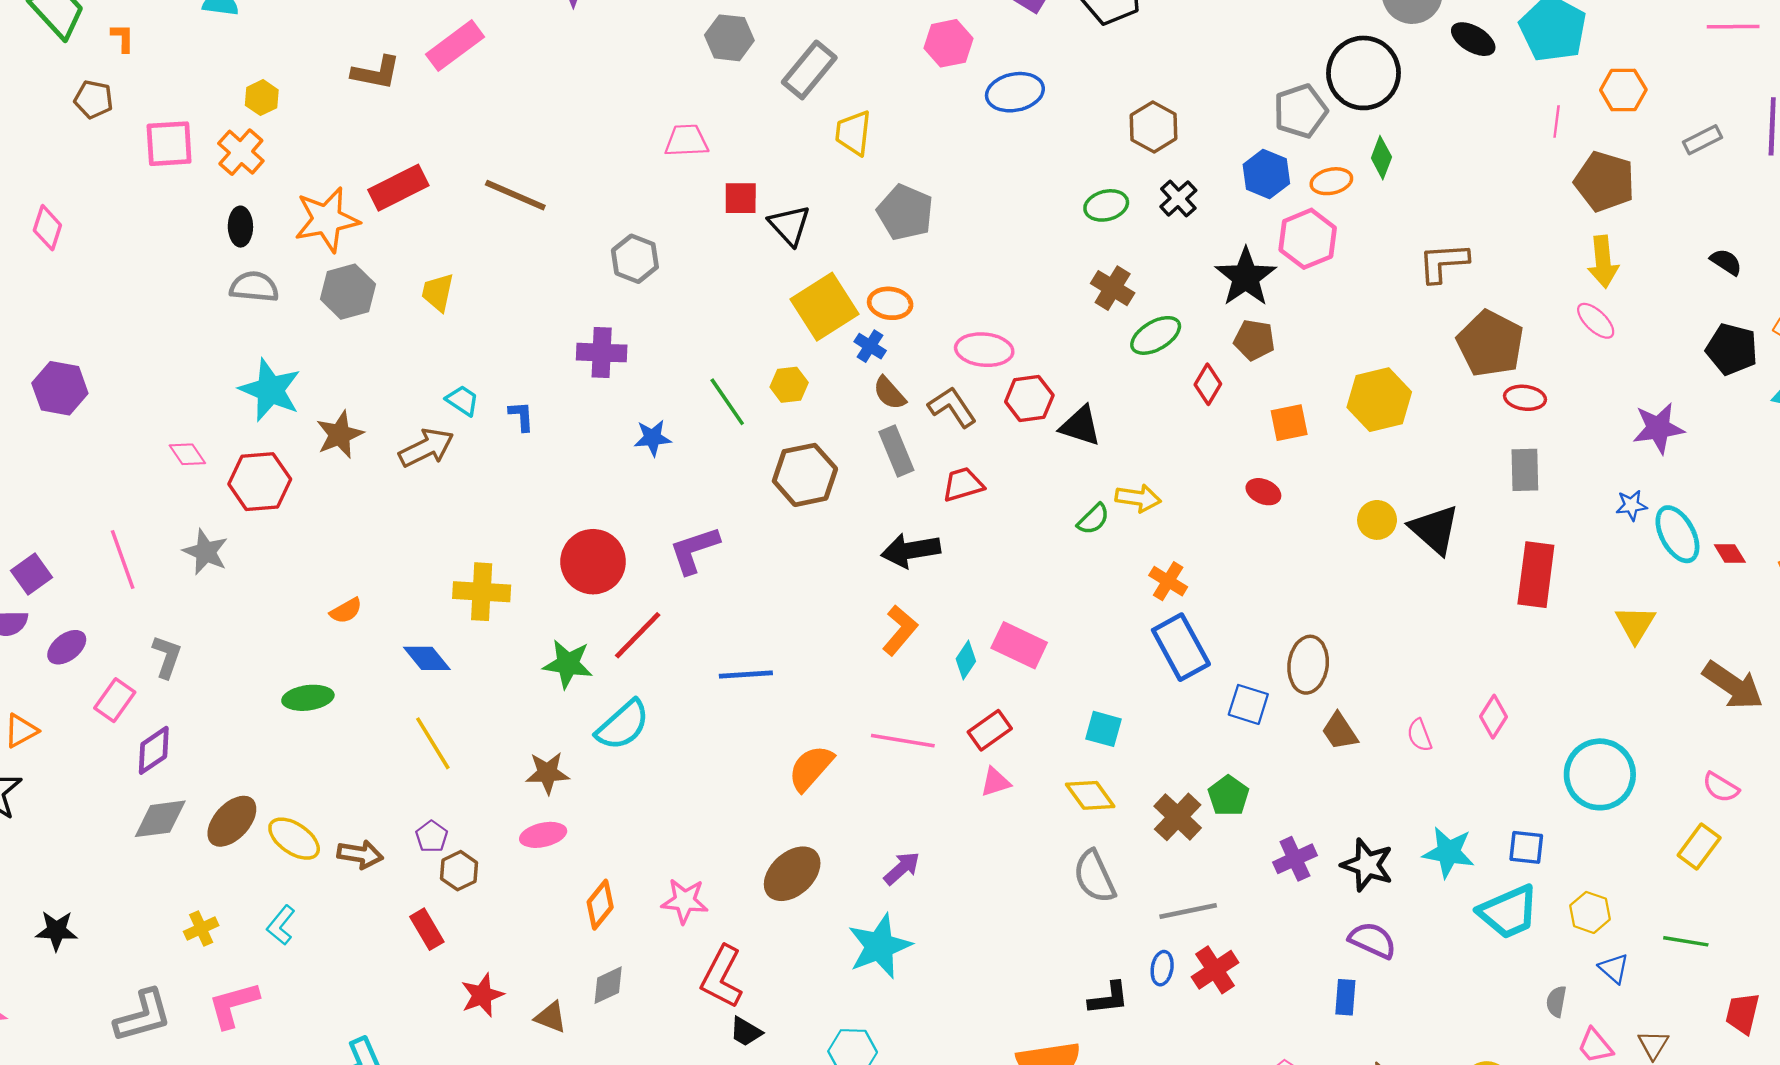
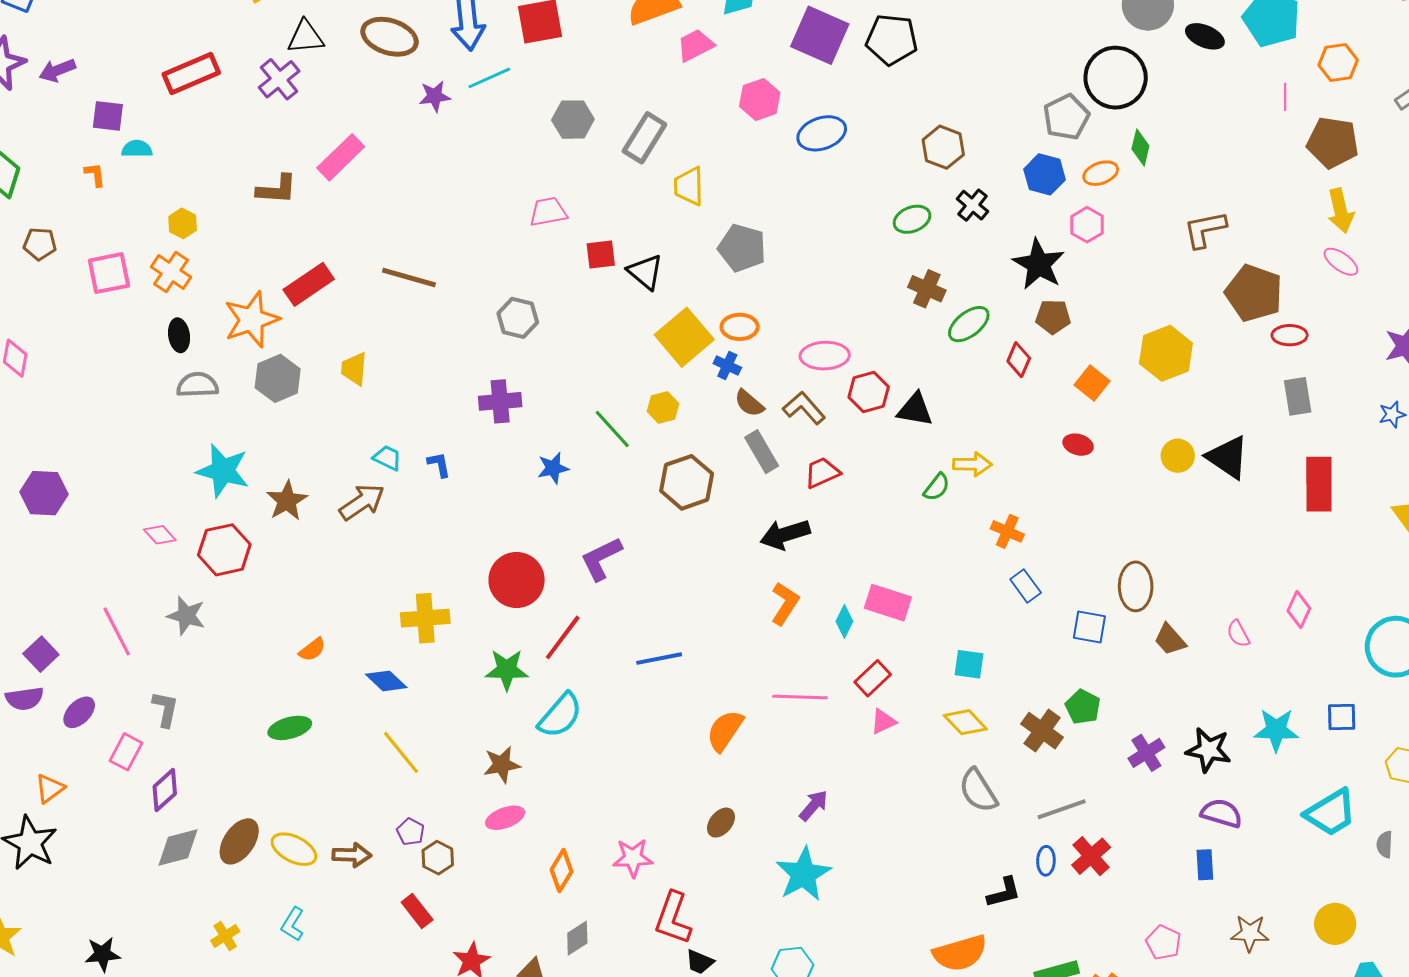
orange L-shape: (123, 38) -> (95, 175), moved
pink hexagon: (1308, 239) -> (1087, 225), size x0.7
orange square: (1289, 423) -> (1092, 383), turned -32
blue rectangle: (1181, 647) -> (1026, 586), size x0.6
brown ellipse: (792, 874) -> (721, 823), size x0.6
cyan trapezoid: (1508, 912) -> (1331, 813), moved

